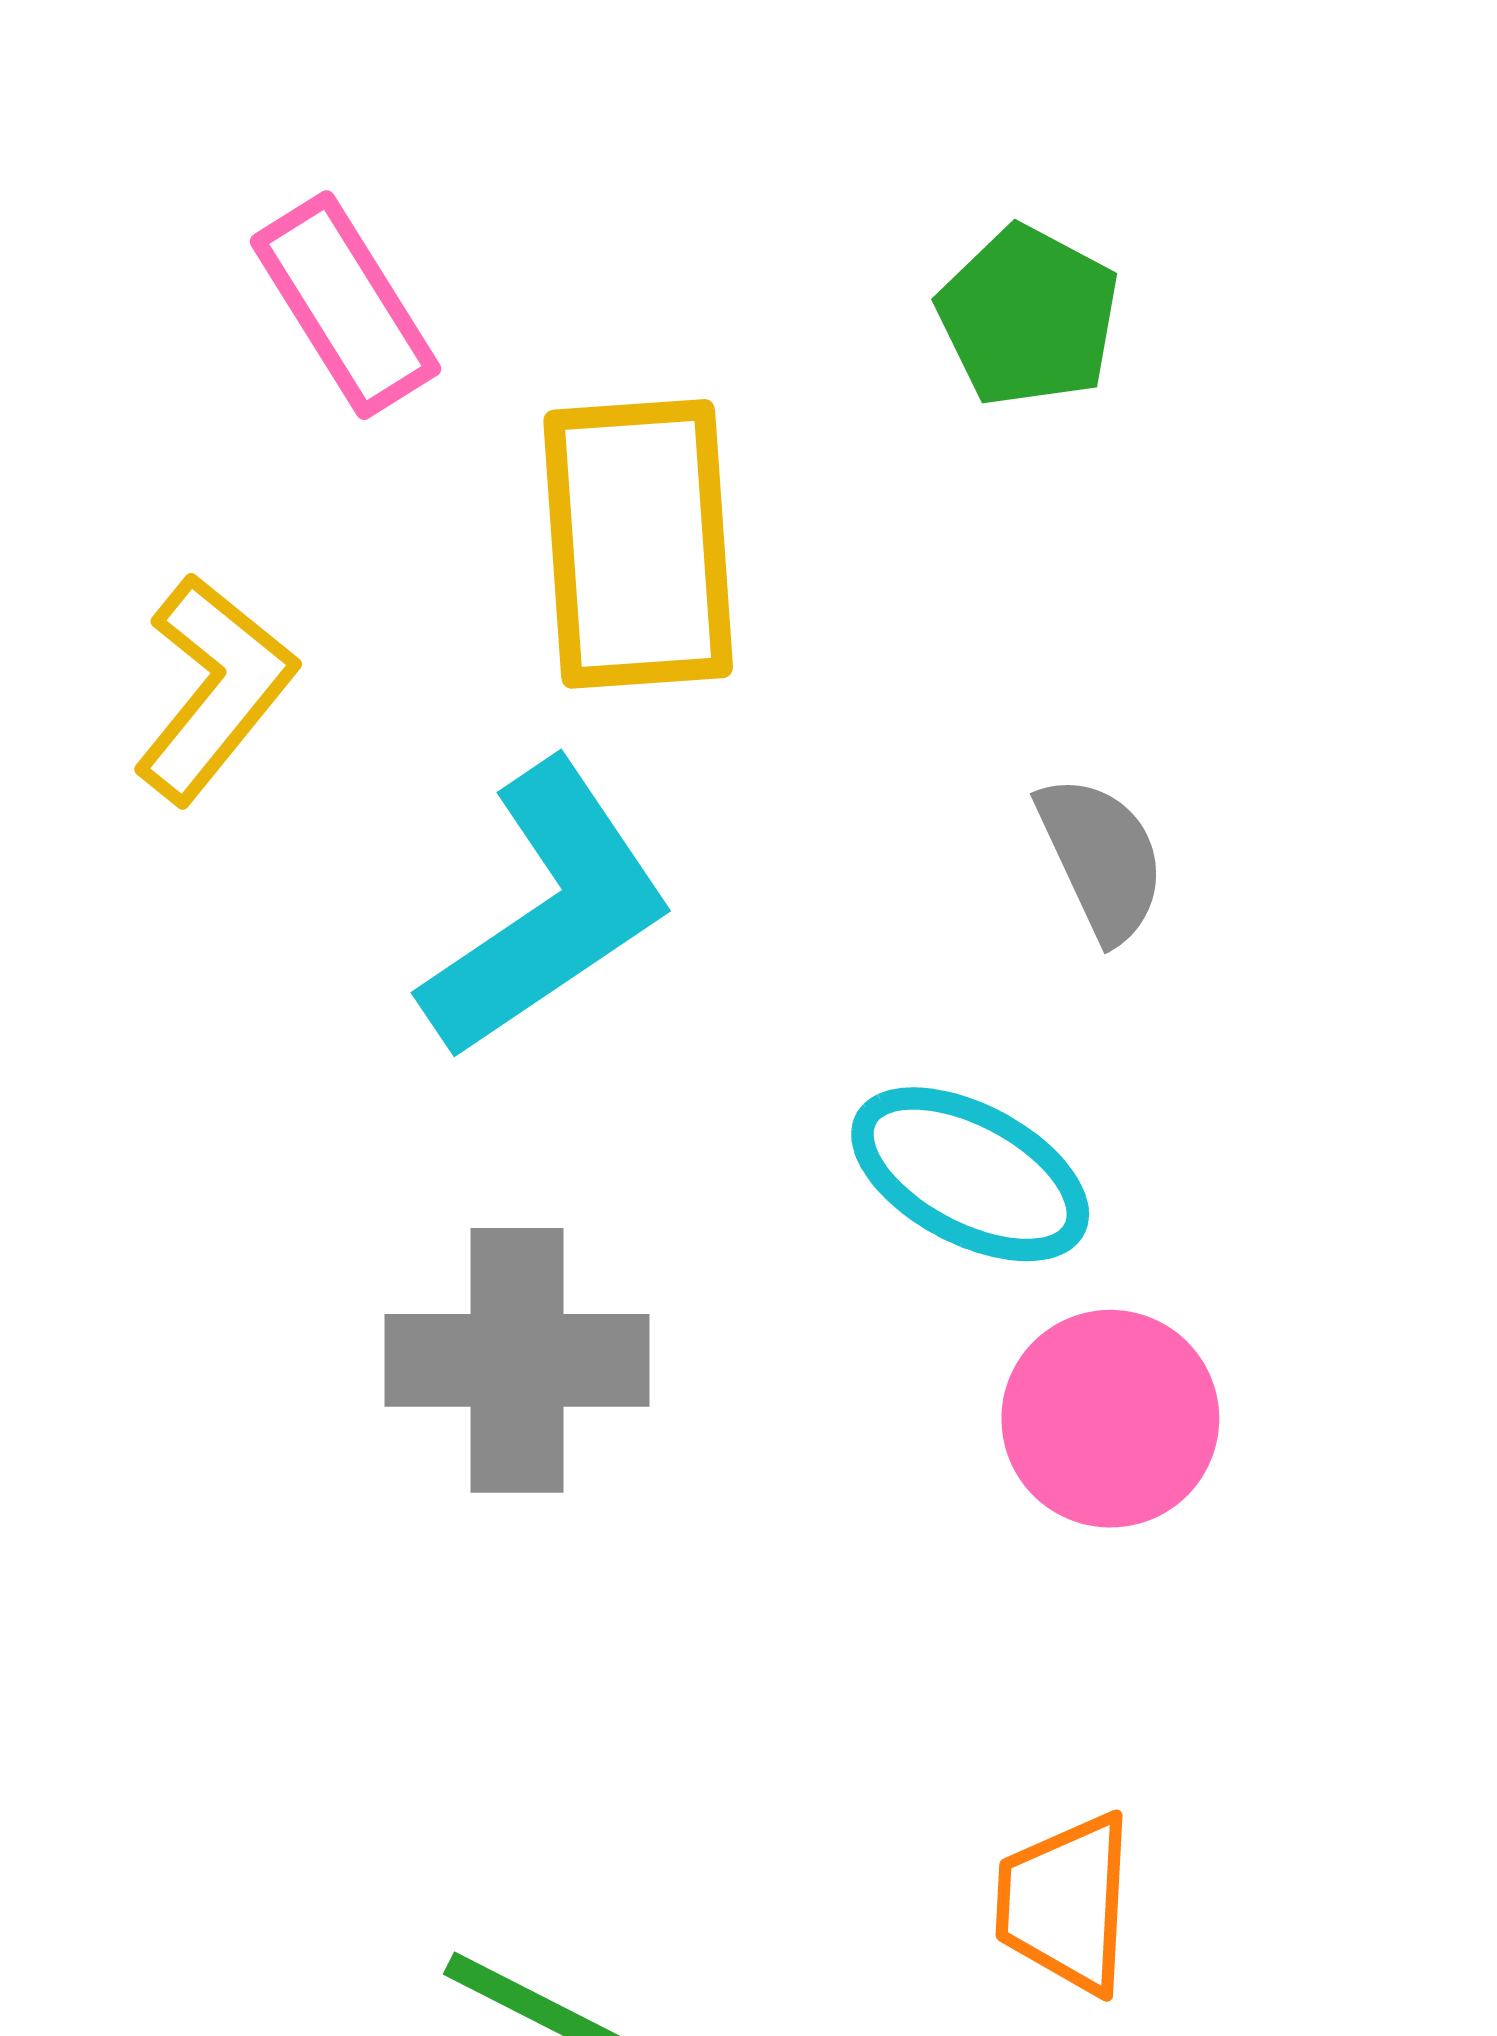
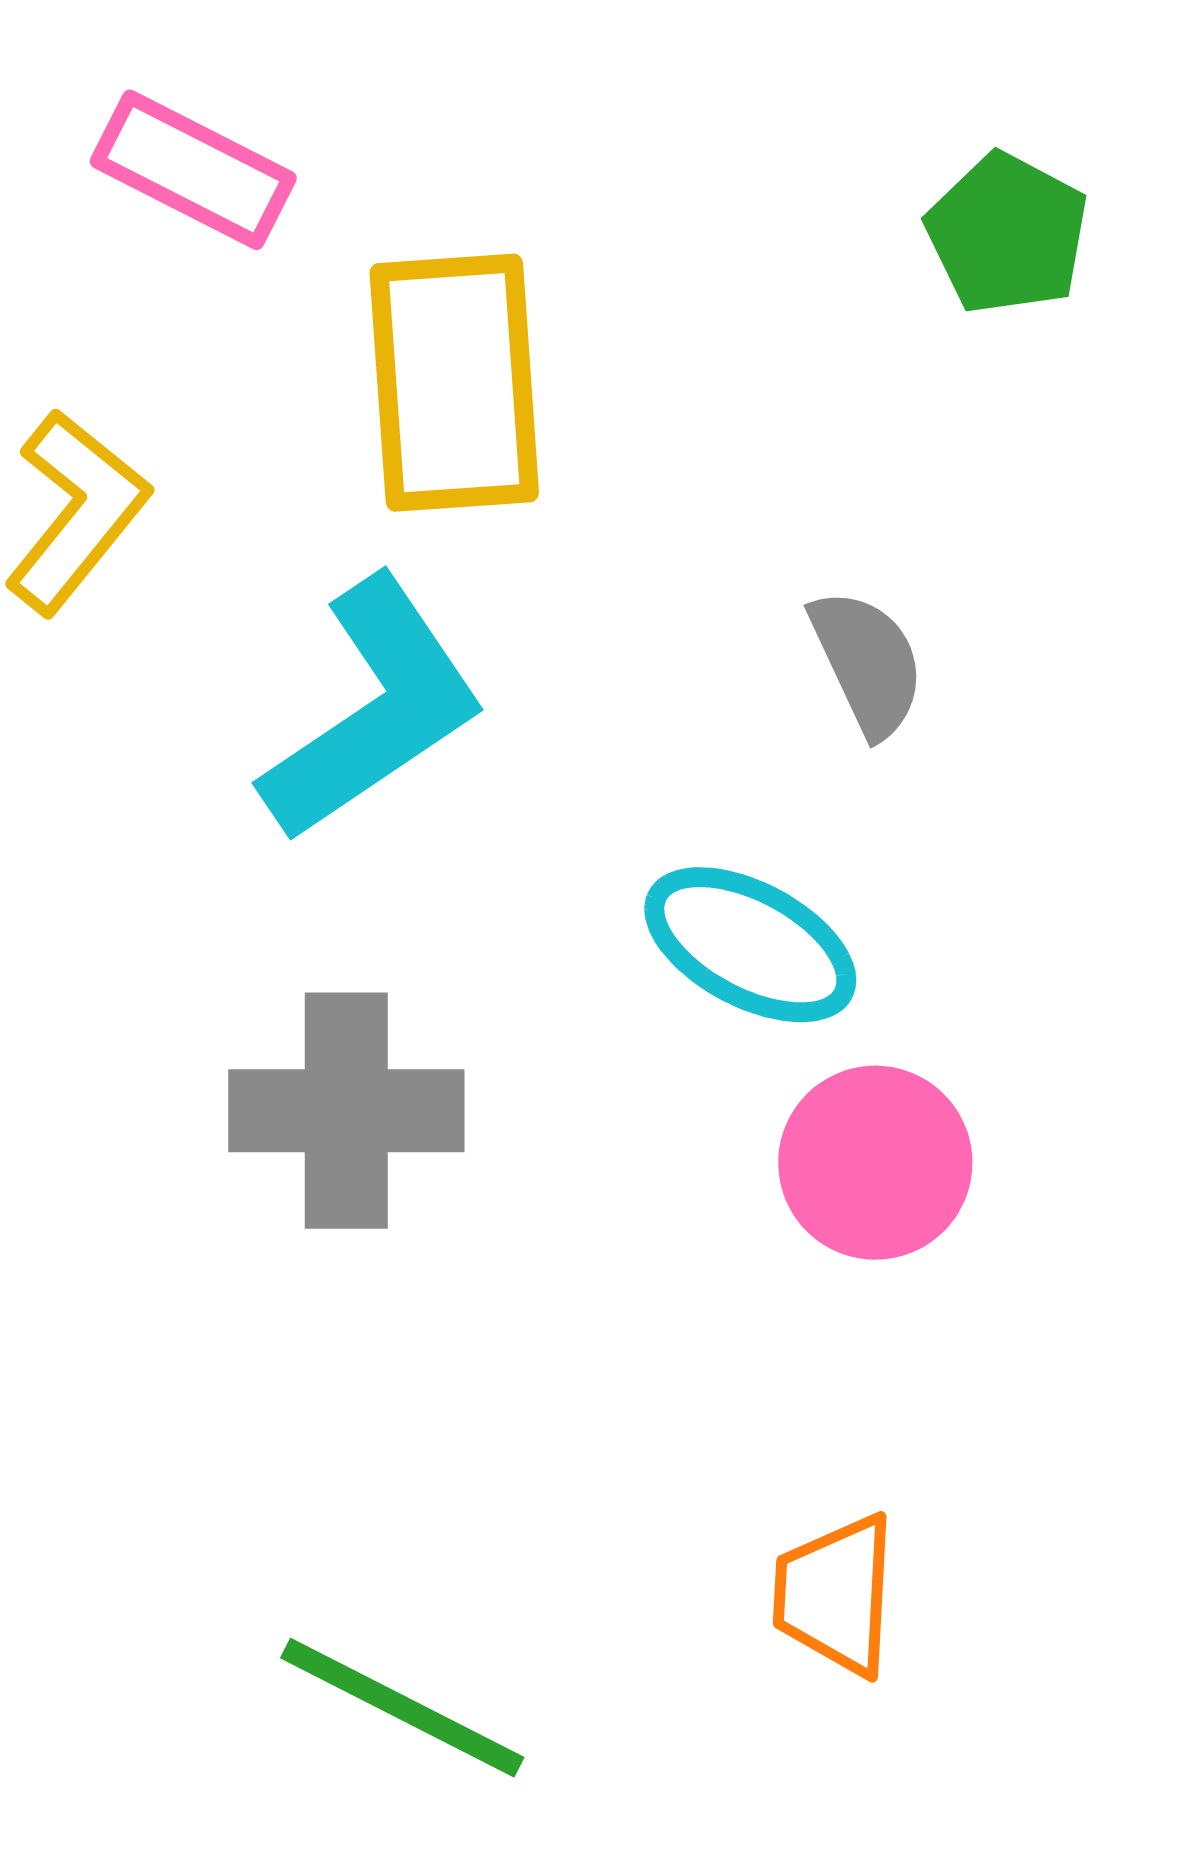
pink rectangle: (345, 305) -> (193, 170), turned -31
green pentagon: (1028, 316) -> (1007, 234), moved

